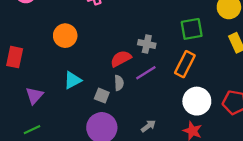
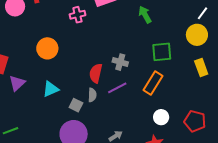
red semicircle: (121, 59) -> (96, 73), turned -54
purple triangle: (34, 95) -> (17, 83), moved
white circle: (197, 101) -> (161, 117), size x0.6

